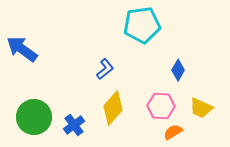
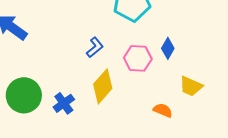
pink hexagon: (161, 106) -> (138, 58), moved
orange semicircle: (173, 132) -> (163, 110), turned 54

